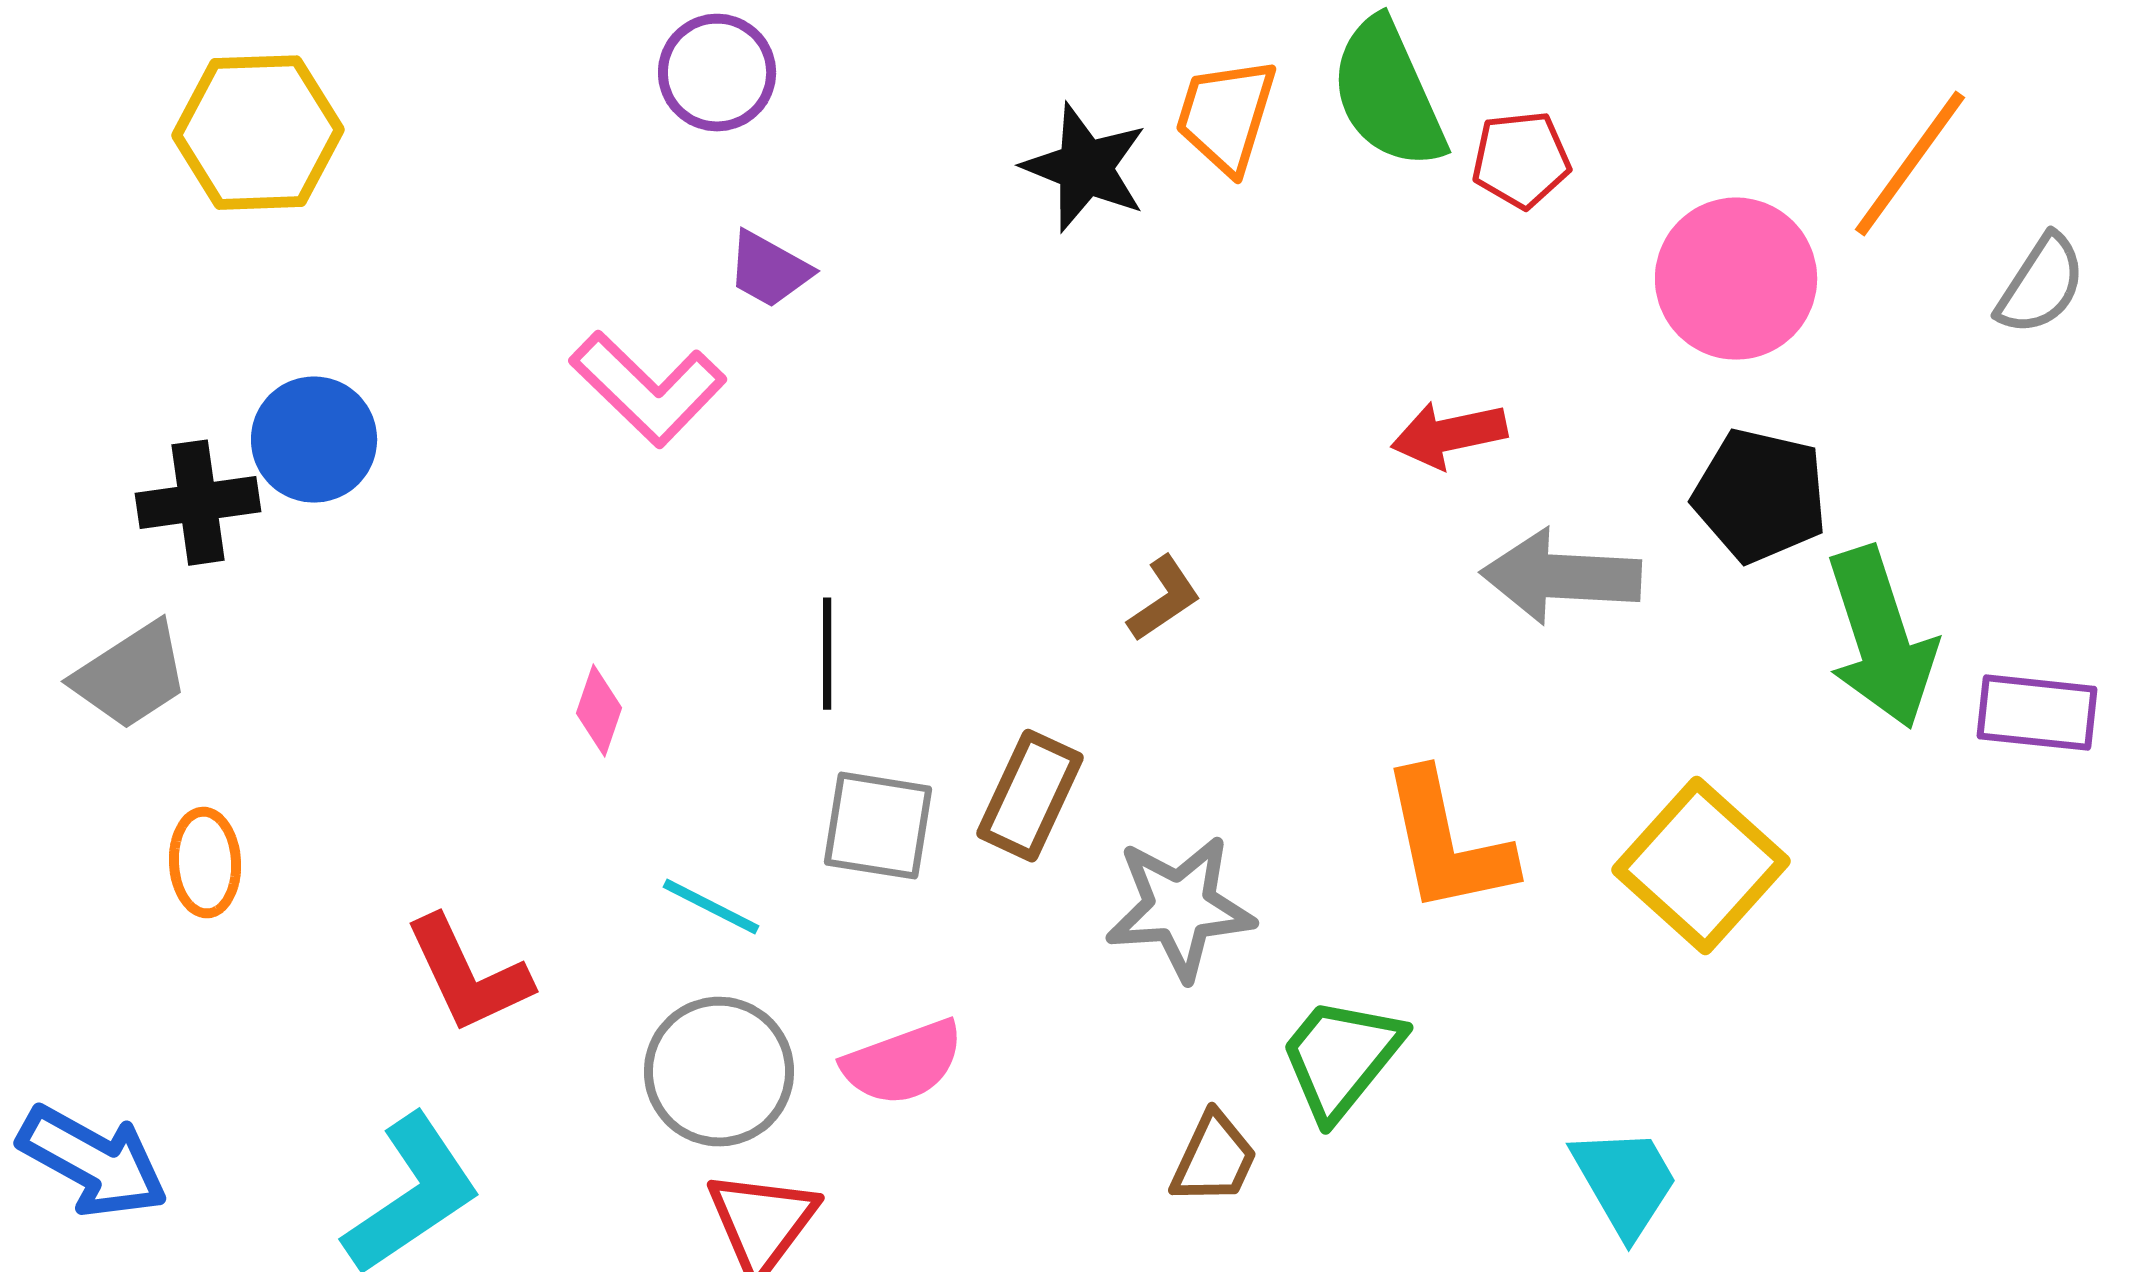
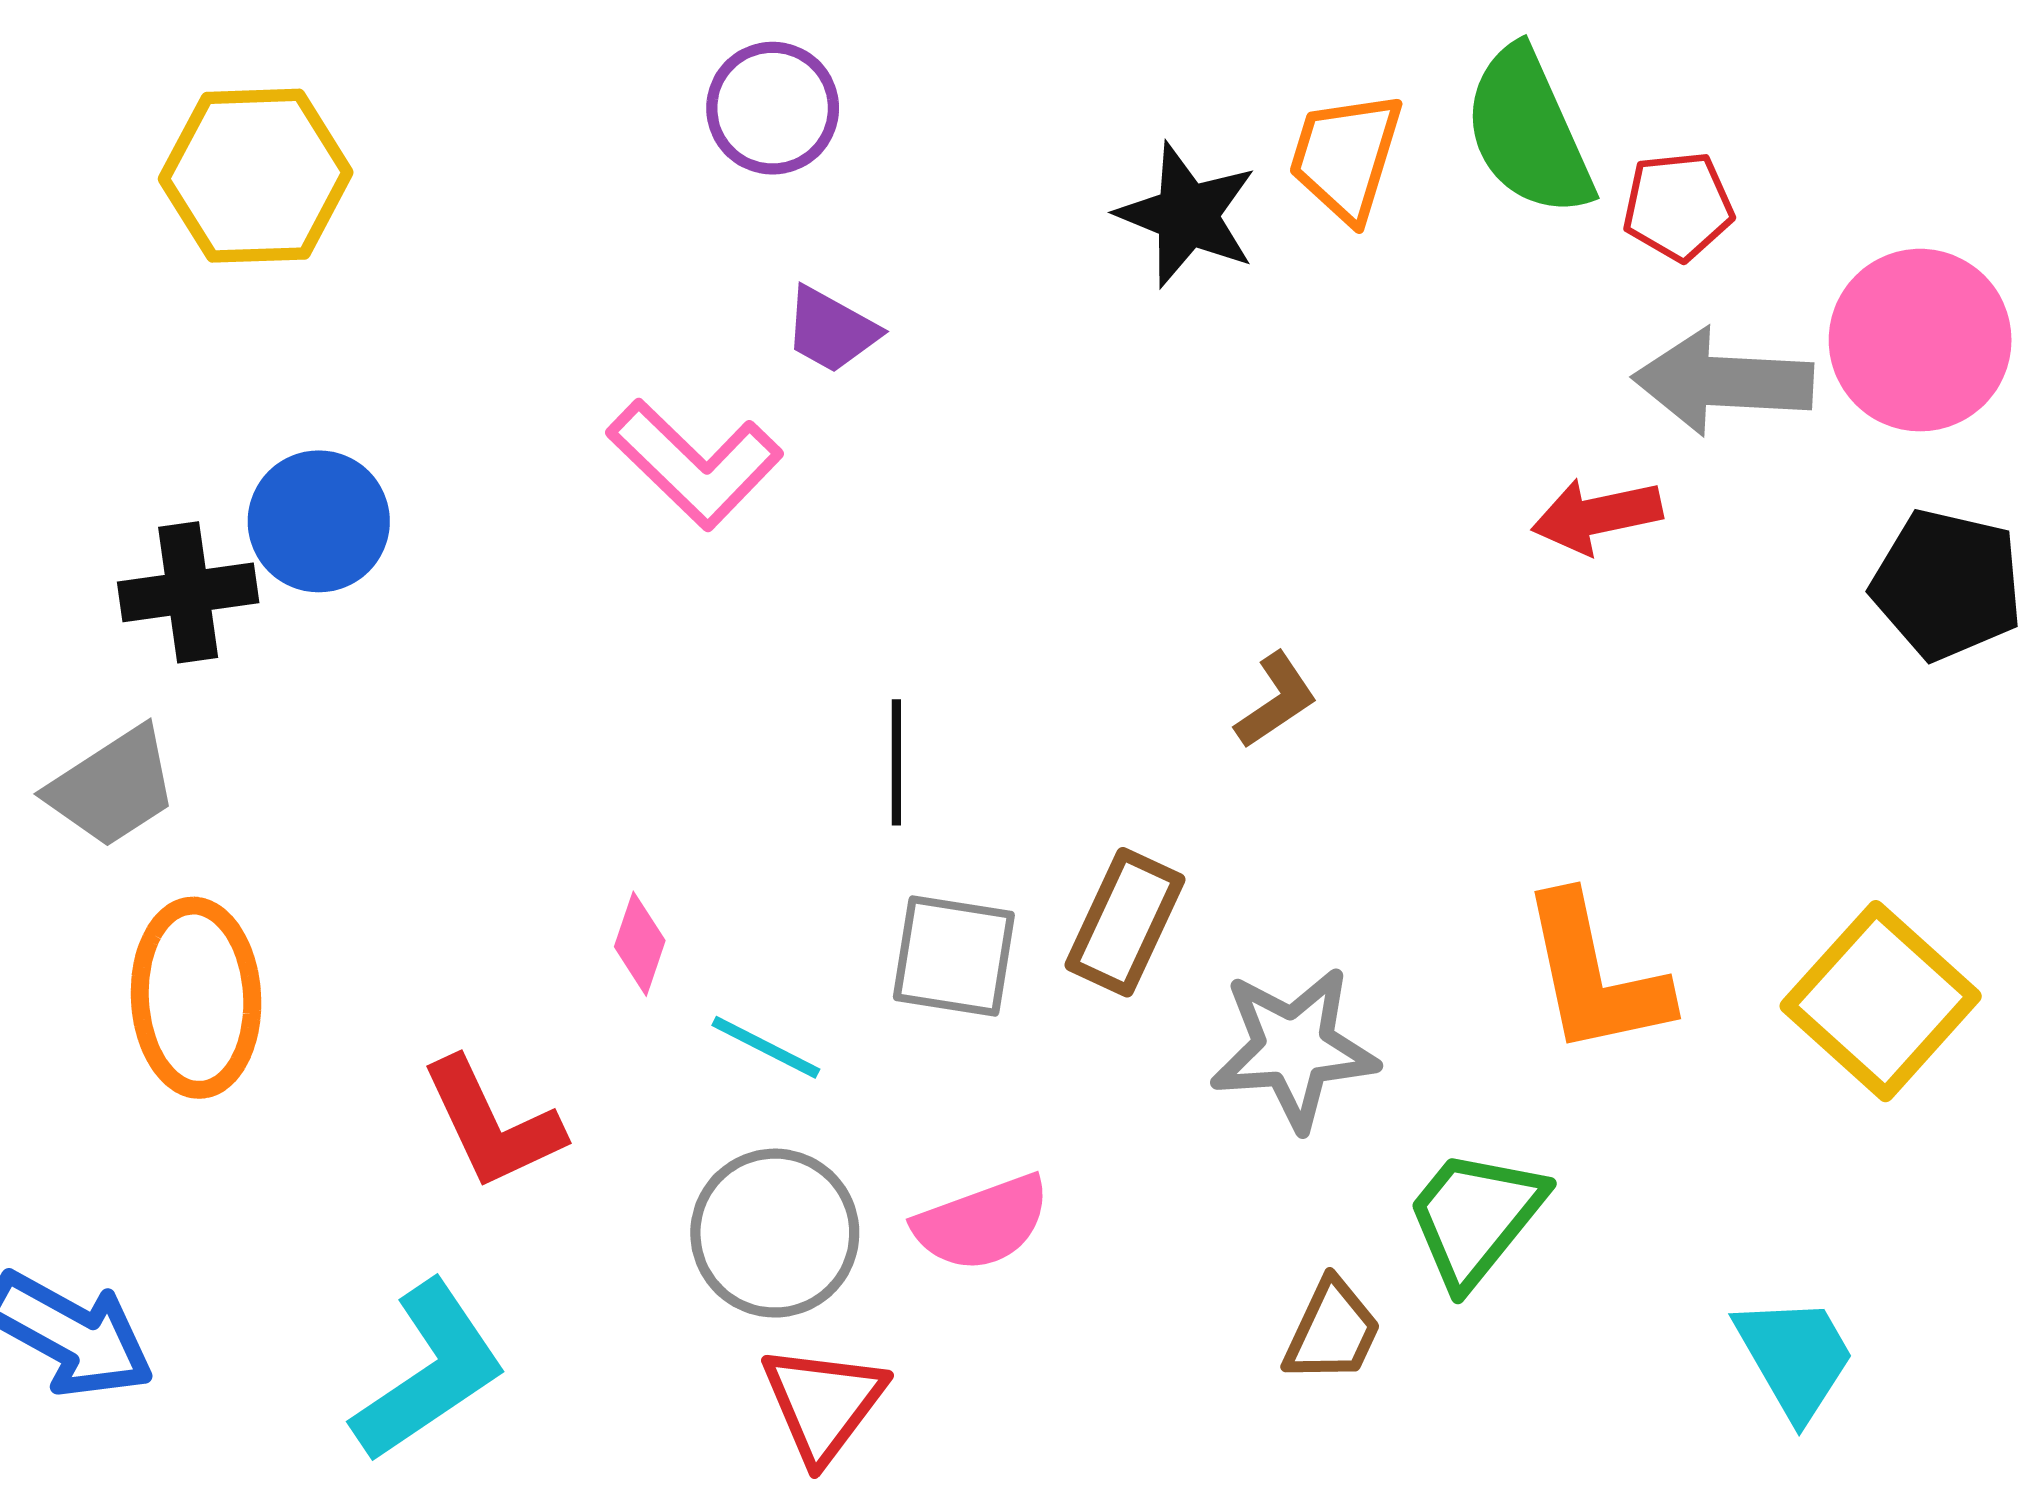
gray arrow: (1561, 577) -> (1723, 382), moved
pink diamond: (599, 711) -> (640, 944), moved
orange ellipse: (205, 863) -> (196, 998), size x1.6

